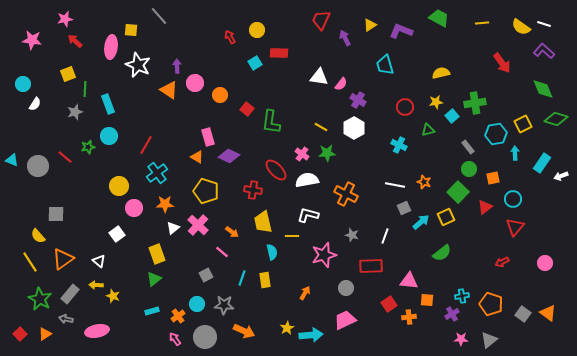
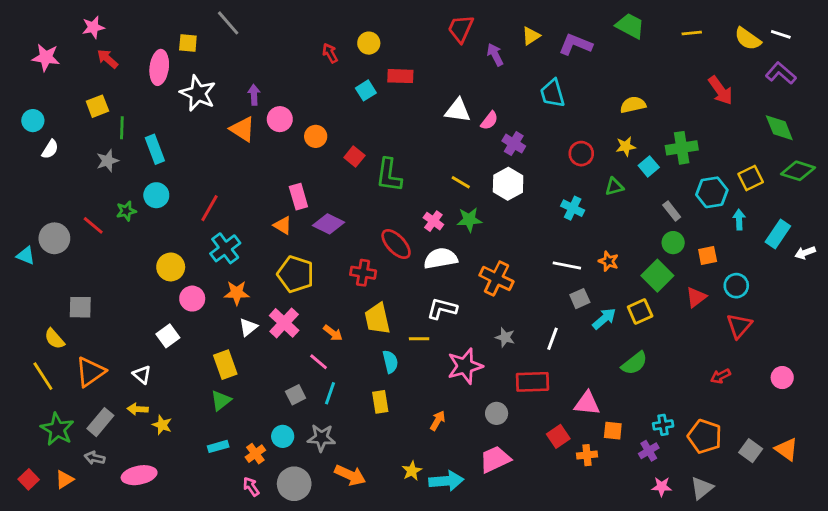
cyan triangle: (12, 160) -> (26, 256), moved
cyan line: (242, 278) -> (330, 393), moved

